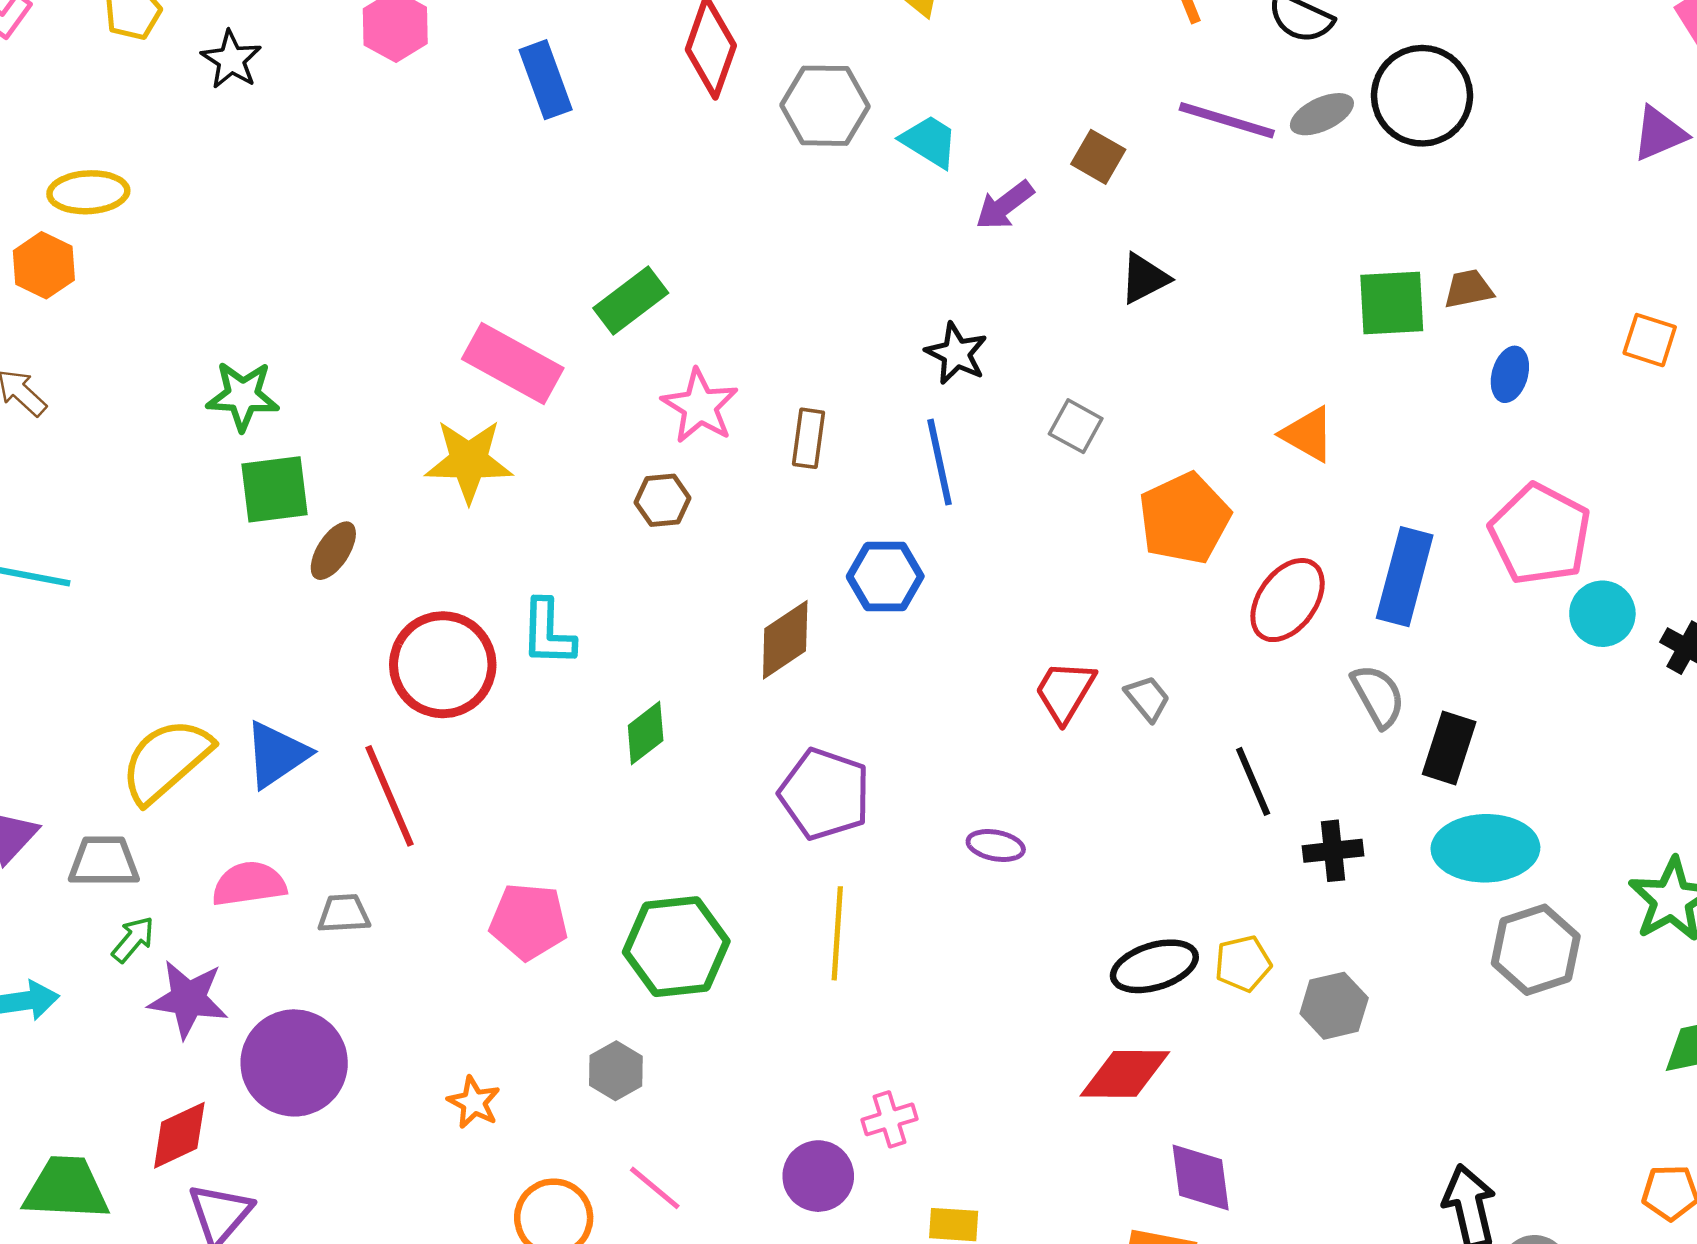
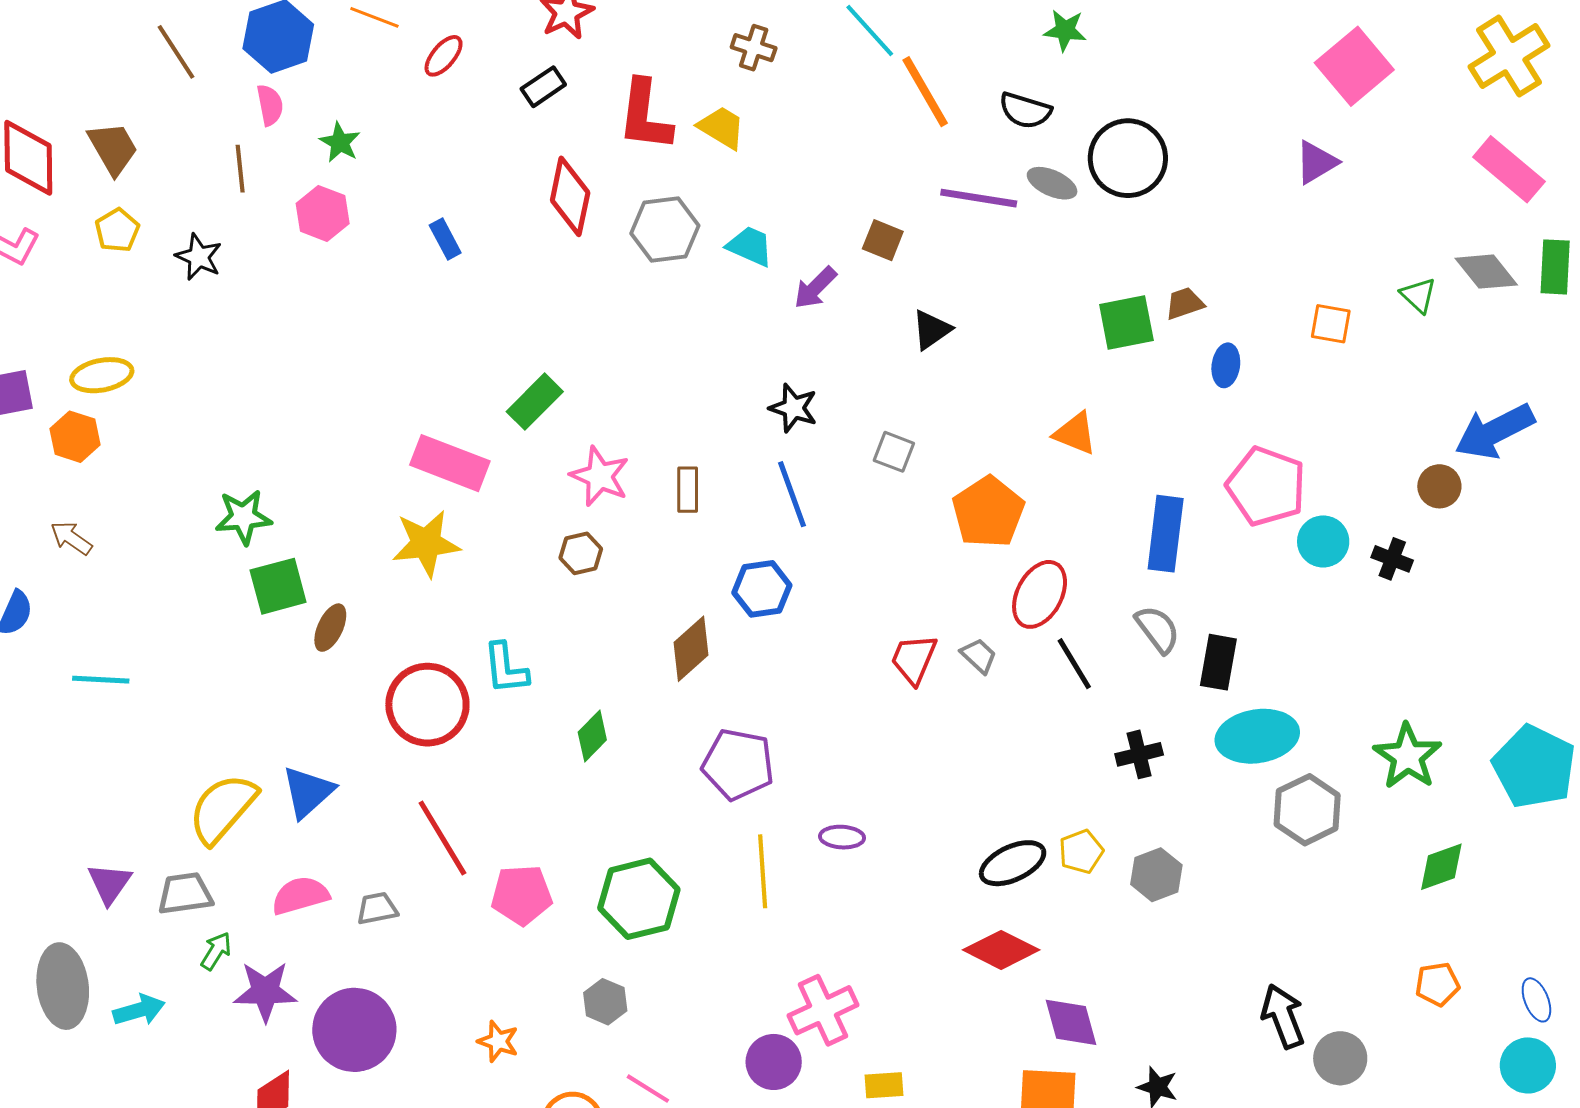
blue rectangle: (546, 80) -> (445, 239), size x0.7
gray ellipse: (1322, 114) -> (1052, 183), turned 57
red ellipse: (1288, 600) -> (1040, 594), moved
black line: (1253, 781) -> (1074, 664), moved
red line: (390, 796) -> (442, 838), moved
purple ellipse: (996, 846) -> (842, 837), moved
red diamond: (1125, 1074) -> (1001, 950), turned 34
pink cross: (889, 1119) -> (823, 1010), size x1.6

